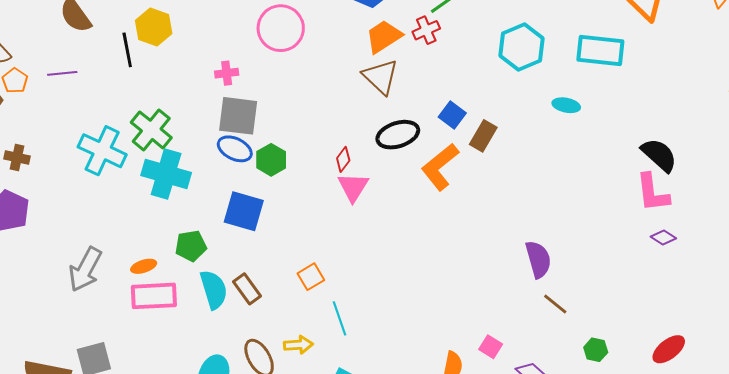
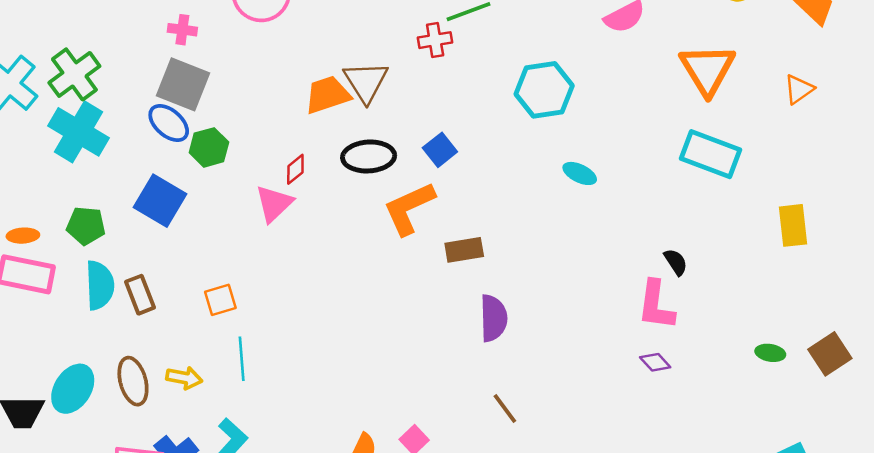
orange trapezoid: (384, 37) -> (328, 95), moved
cyan rectangle: (600, 51) -> (710, 154), moved
brown rectangle: (483, 136) -> (464, 250), moved, turned 36
black semicircle: (659, 155) -> (676, 262), size x0.6
pink triangle: (353, 187) -> (274, 204), moved
purple semicircle: (538, 259) -> (493, 318), moved

